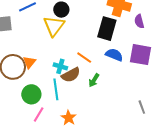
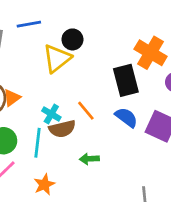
black rectangle: (107, 29) -> (126, 80), turned -45
green arrow: (94, 80) -> (89, 159), moved, turned 40

